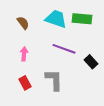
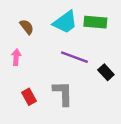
cyan trapezoid: (56, 19) -> (65, 22), turned 125
pink arrow: (24, 54) -> (16, 57), moved

